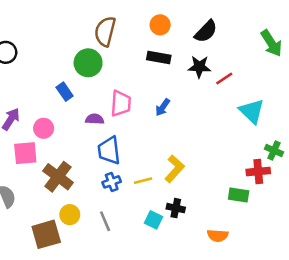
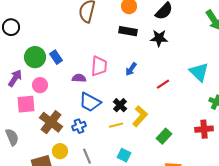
green circle: (88, 63) -> (35, 57), moved
red line: (224, 79) -> (163, 84), moved
blue trapezoid: (109, 151) -> (90, 102), turned -55
red cross: (258, 171) -> (204, 129), moved
blue cross: (112, 182) -> (79, 126), moved
green rectangle: (239, 195) -> (164, 136), moved, turned -56
black cross: (176, 208) -> (120, 105), moved, turned 32

